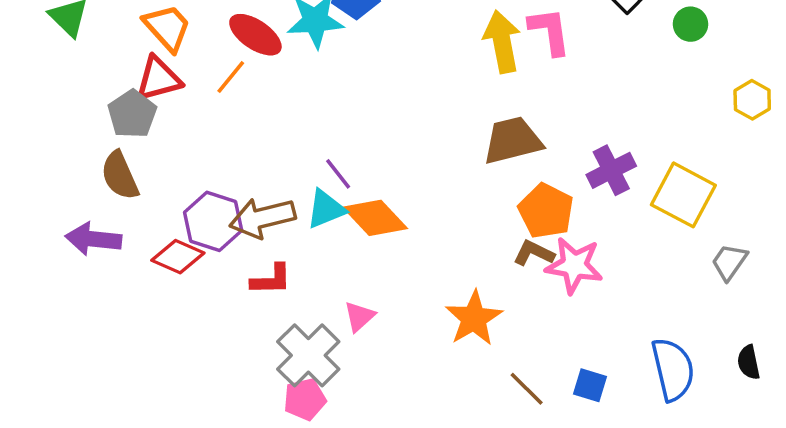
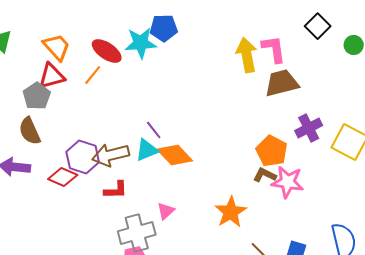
brown trapezoid: (513, 140) -> (282, 83), moved
gray cross: (308, 355) -> (137, 233), turned 30

